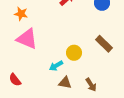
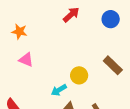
pink triangle: (27, 39) -> (26, 60), size x0.6

